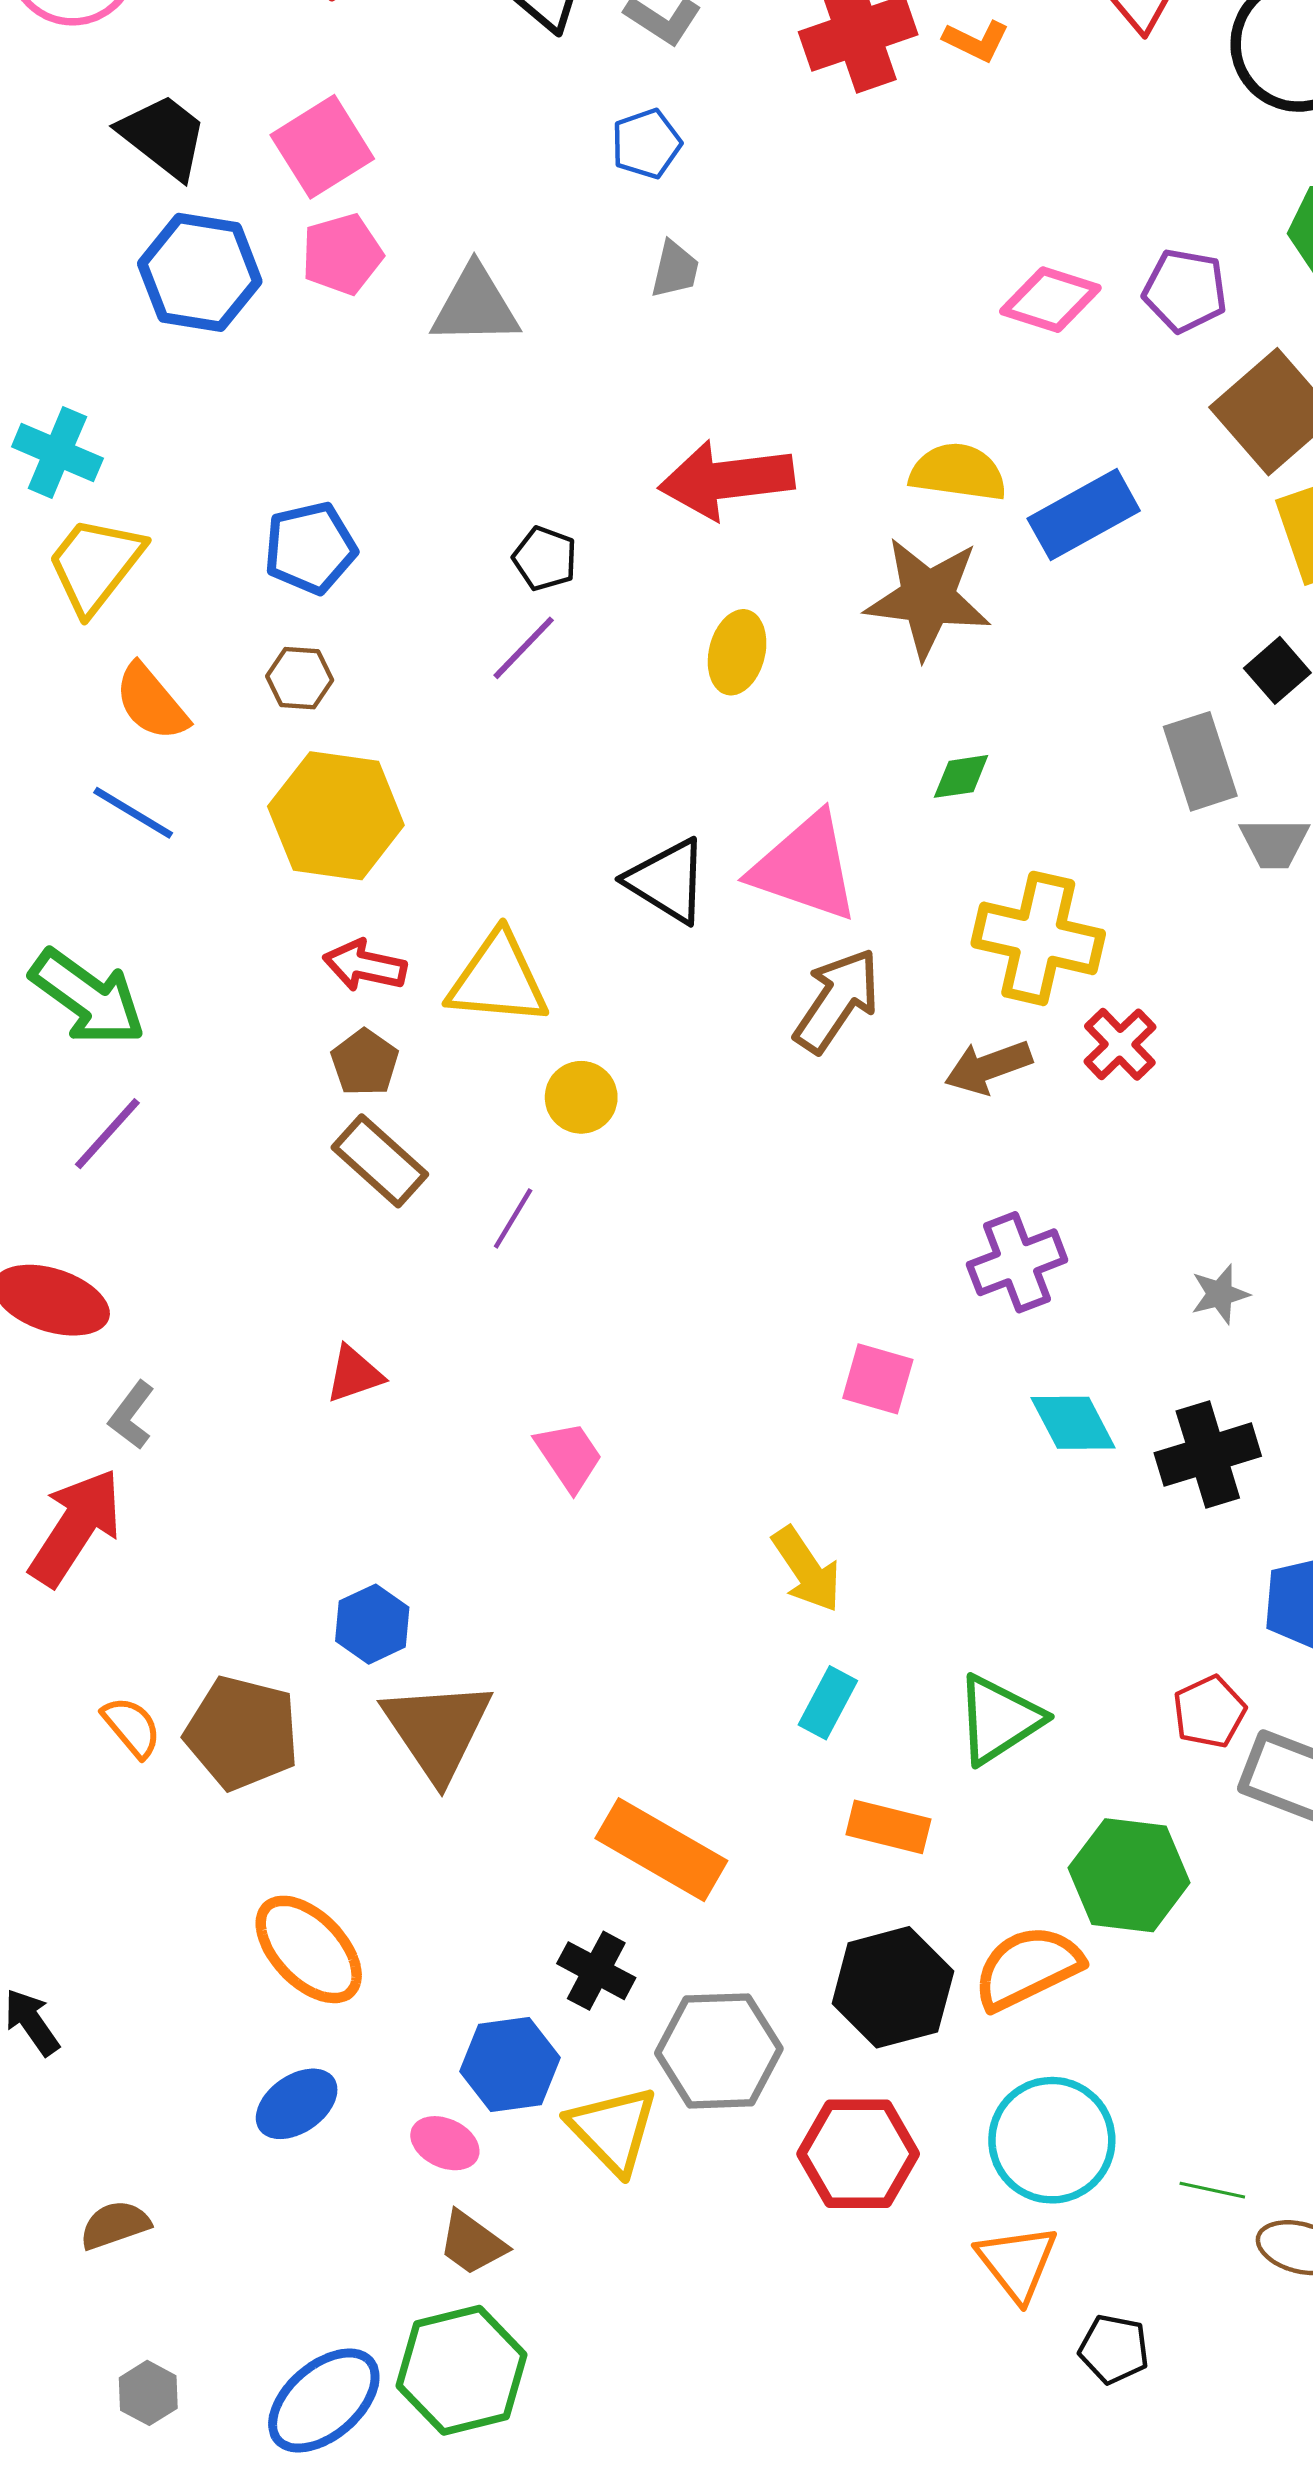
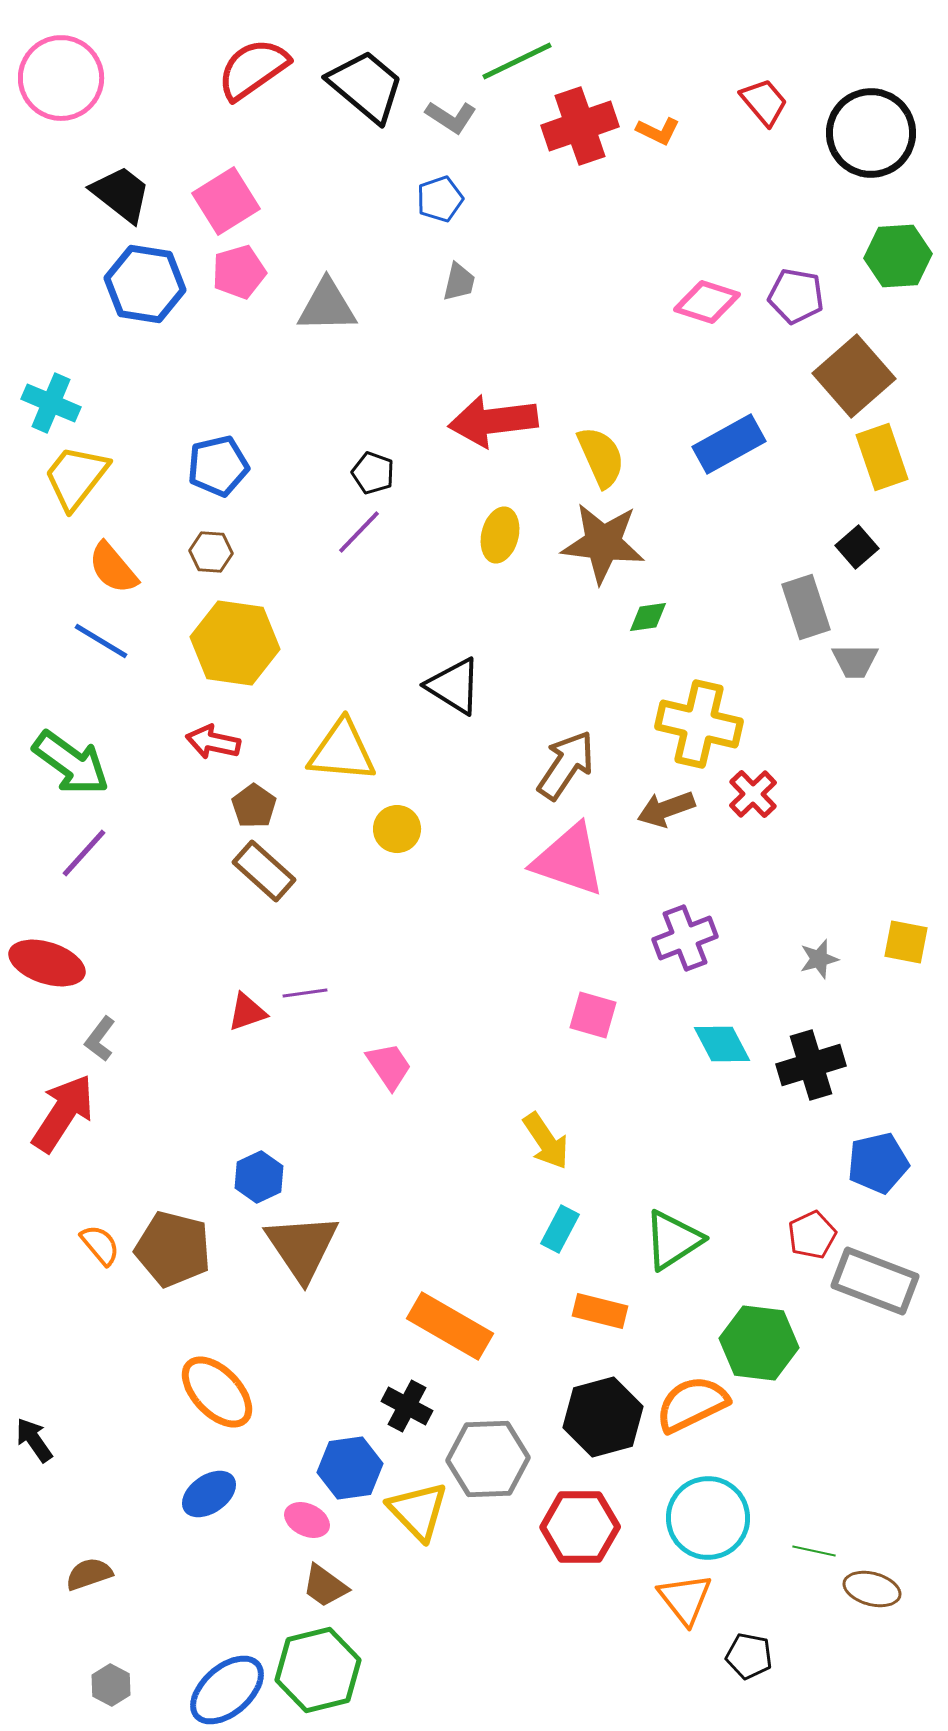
yellow semicircle: (958, 472) -> (601, 457), moved, turned 58
brown star: (928, 598) -> (603, 543), moved
pink triangle: (805, 867) -> (569, 860), moved
red arrow: (365, 966) -> (213, 742), moved
purple line: (513, 1218) -> (305, 993), moved, turned 51

